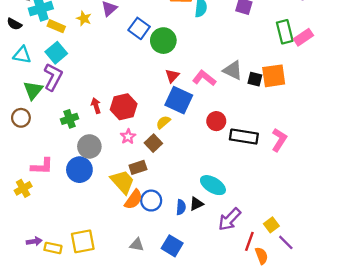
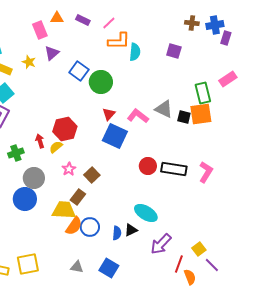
green rectangle: (285, 32) -> (203, 93), moved
red hexagon: (124, 107) -> (65, 129), moved
red circle: (216, 121) -> (148, 166), moved
yellow semicircle: (163, 122) -> (56, 147), moved
brown rectangle: (138, 167) -> (78, 197), turned -35
yellow trapezoid: (122, 182) -> (64, 210), turned -45

